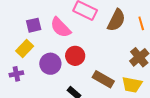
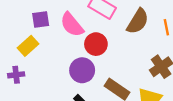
red circle: (75, 56) -> (96, 44), moved
purple circle: (50, 64) -> (82, 70), moved

